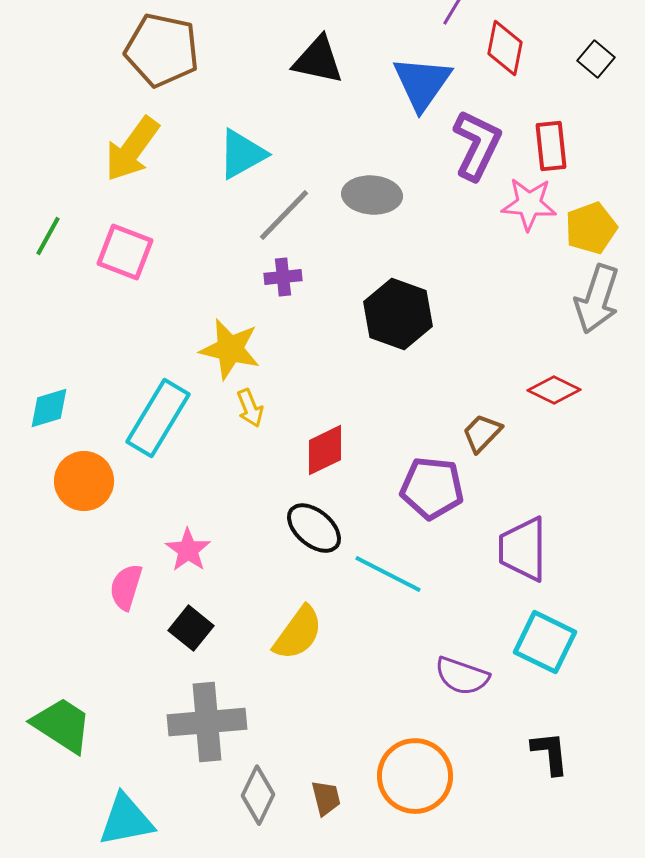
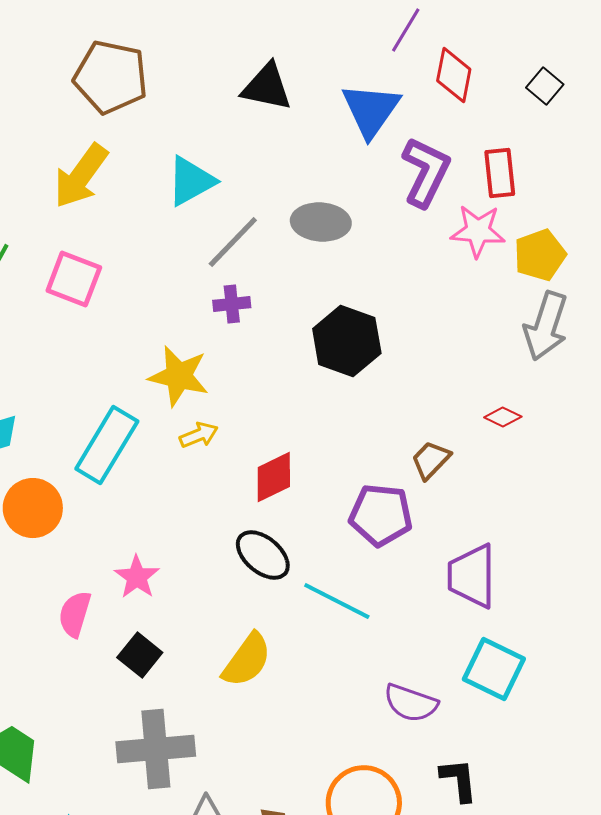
red diamond: (554, 390) -> (503, 417), size x0.7
yellow arrow: (250, 408) -> (199, 435), turned -90
black L-shape: (550, 753) -> (459, 780), moved

